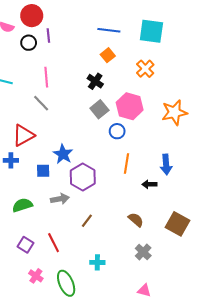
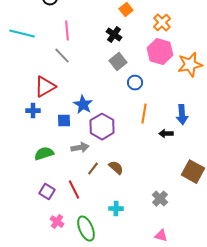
pink hexagon: (130, 106) -> (160, 52), moved
brown semicircle: (136, 220) -> (116, 168), moved
brown line: (87, 221) -> (93, 169), moved

